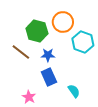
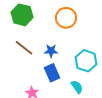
green hexagon: (37, 31) -> (22, 15), moved
cyan hexagon: (83, 42) -> (86, 61), moved

